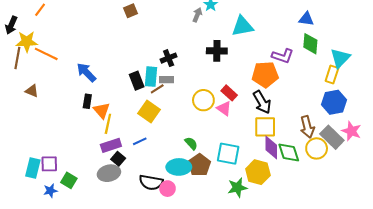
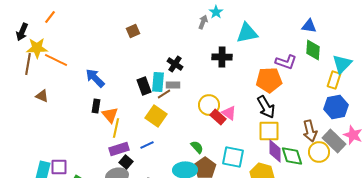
brown square: (130, 11) -> (133, 31), moved
black cross: (169, 58) -> (175, 64), turned -35
red rectangle: (229, 93) -> (218, 117), moved

